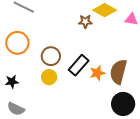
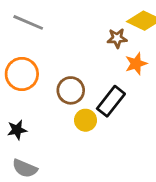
orange star: (97, 73) -> (136, 64), moved
yellow circle: (49, 77) -> (85, 120), moved

